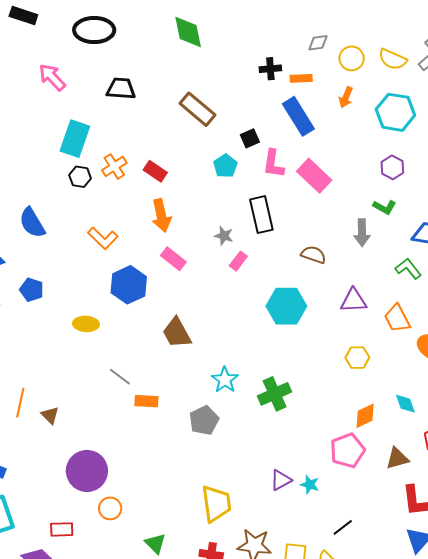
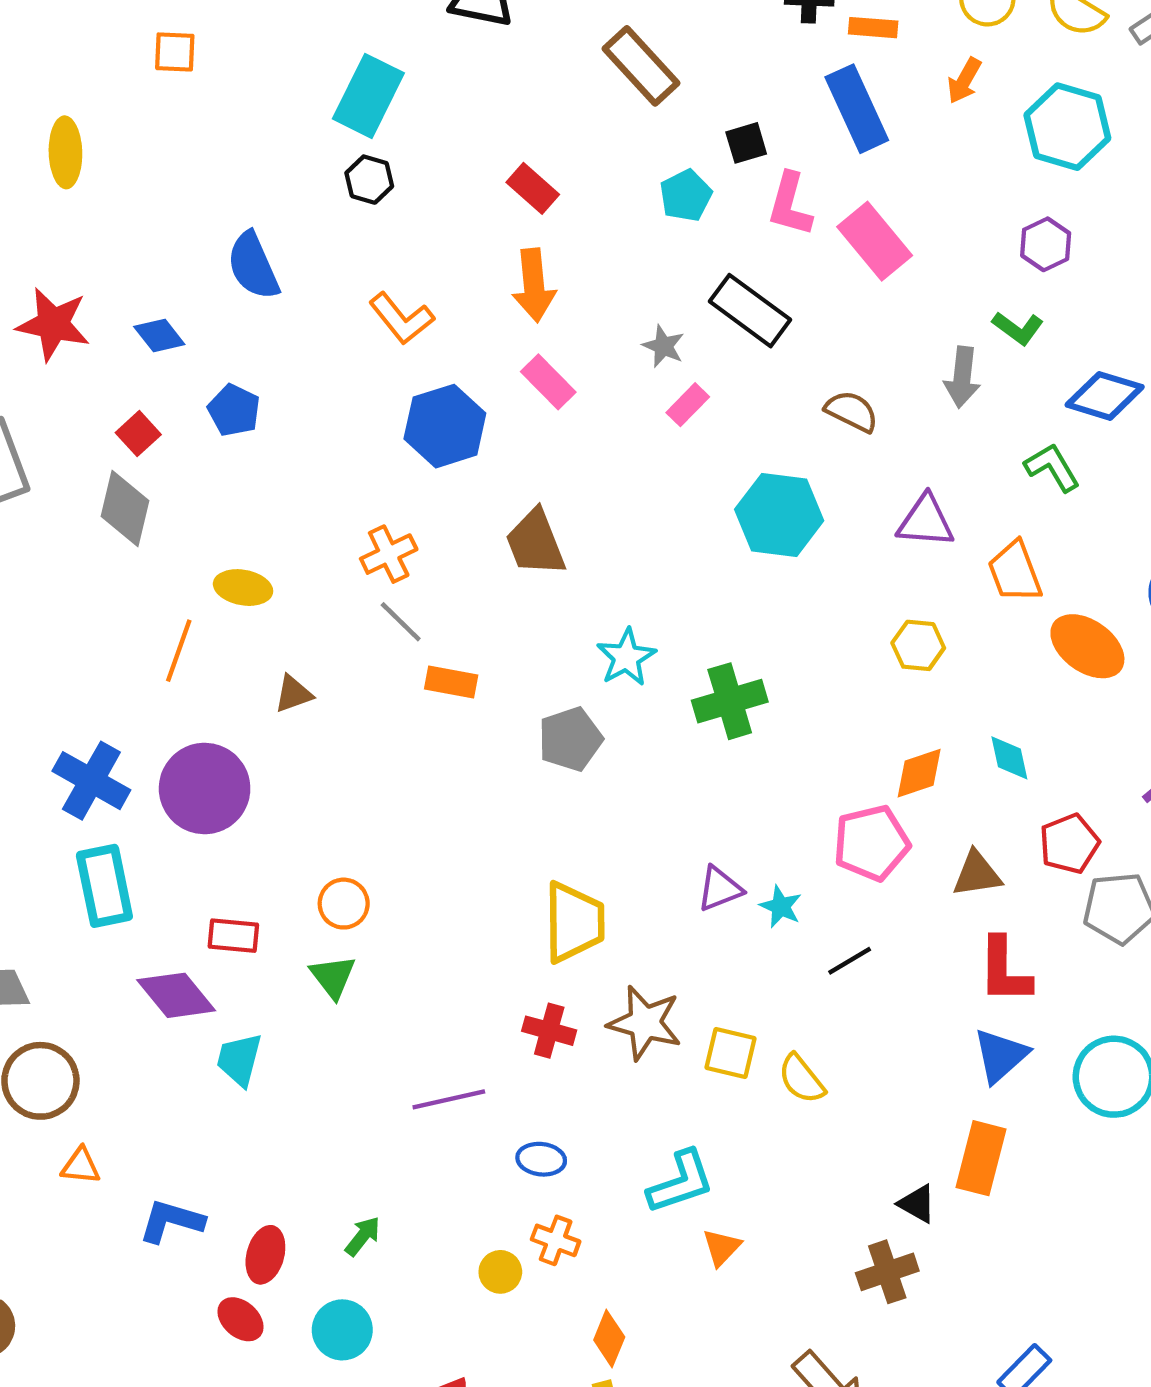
orange cross: (114, 166) -> (389, 554), moved
black rectangle: (261, 215) -> (750, 311), turned -48
yellow ellipse: (86, 324) -> (243, 588), moved
brown triangle: (50, 415) -> (293, 694), moved, turned 48
purple circle: (87, 471) -> (205, 788), moved
black line: (343, 527) -> (850, 961), moved
green triangle: (155, 543) -> (333, 977), moved

